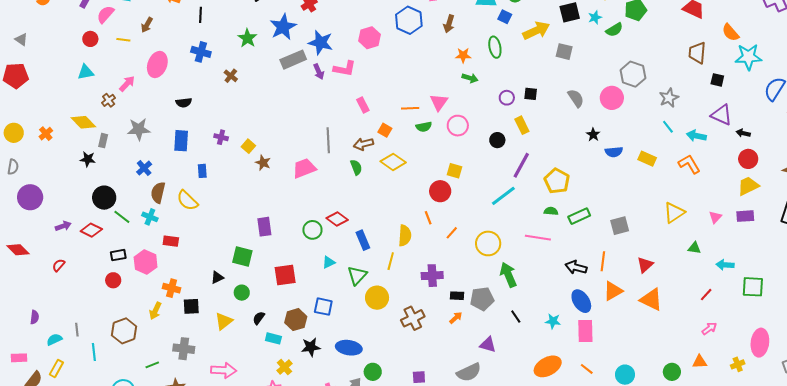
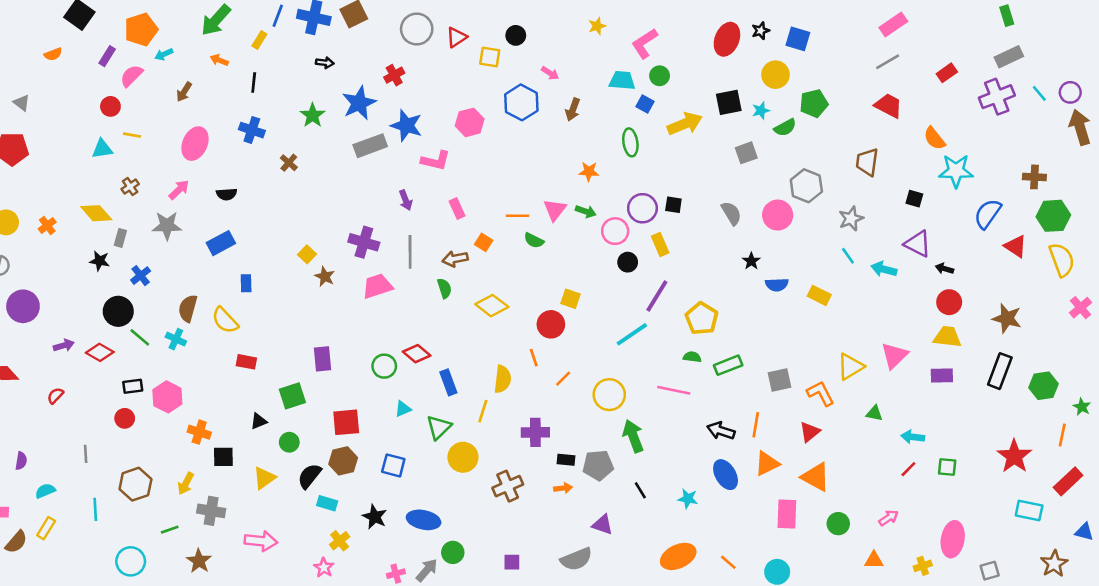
yellow line: (123, 40) -> (132, 135), moved
gray square: (564, 52) -> (746, 153), moved, turned -36
brown trapezoid: (697, 53) -> (867, 162), moved
orange star: (463, 55) -> (589, 172), moved
purple arrow: (319, 72) -> (406, 200), moved
green arrow: (470, 78) -> (586, 211), moved
pink arrow: (127, 84) -> (179, 190), moved
purple circle: (507, 98) -> (642, 208), size x1.5
pink circle: (458, 126) -> (615, 231), moved
green semicircle: (424, 127) -> (534, 240), turned 35
purple cross: (221, 137) -> (364, 242), moved, size x1.6
blue rectangle: (181, 141) -> (221, 243), turned 55
yellow diamond: (393, 162) -> (492, 306), moved
orange L-shape: (689, 164) -> (821, 393), moved
blue cross: (144, 168) -> (141, 276), moved
yellow trapezoid: (748, 186) -> (947, 337), turned 30
pink triangle: (715, 217) -> (894, 356), moved, size x1.6
red rectangle: (171, 241) -> (246, 362), moved
green square: (242, 257) -> (292, 396), turned -35
green square: (753, 287) -> (947, 467), size x0.7
red line: (706, 295) -> (908, 469), moved
yellow arrow: (155, 311) -> (186, 483), moved
black semicircle: (259, 318) -> (309, 476), size x1.5
orange arrow: (456, 318) -> (563, 488), turned 32
brown hexagon: (296, 320) -> (343, 461), moved
gray line: (77, 330) -> (86, 454), moved
pink rectangle: (585, 331) -> (787, 514), moved
black star: (311, 347) -> (375, 517), turned 30
green circle: (672, 372) -> (838, 524), moved

